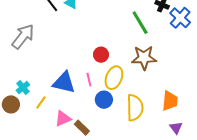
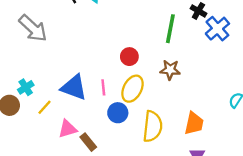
green line: (140, 23) -> (170, 29), turned 35
gray arrow: (23, 36) -> (33, 28), turned 88
red circle: (101, 55) -> (129, 57), moved
brown star: (144, 58) -> (170, 70), size x0.7

